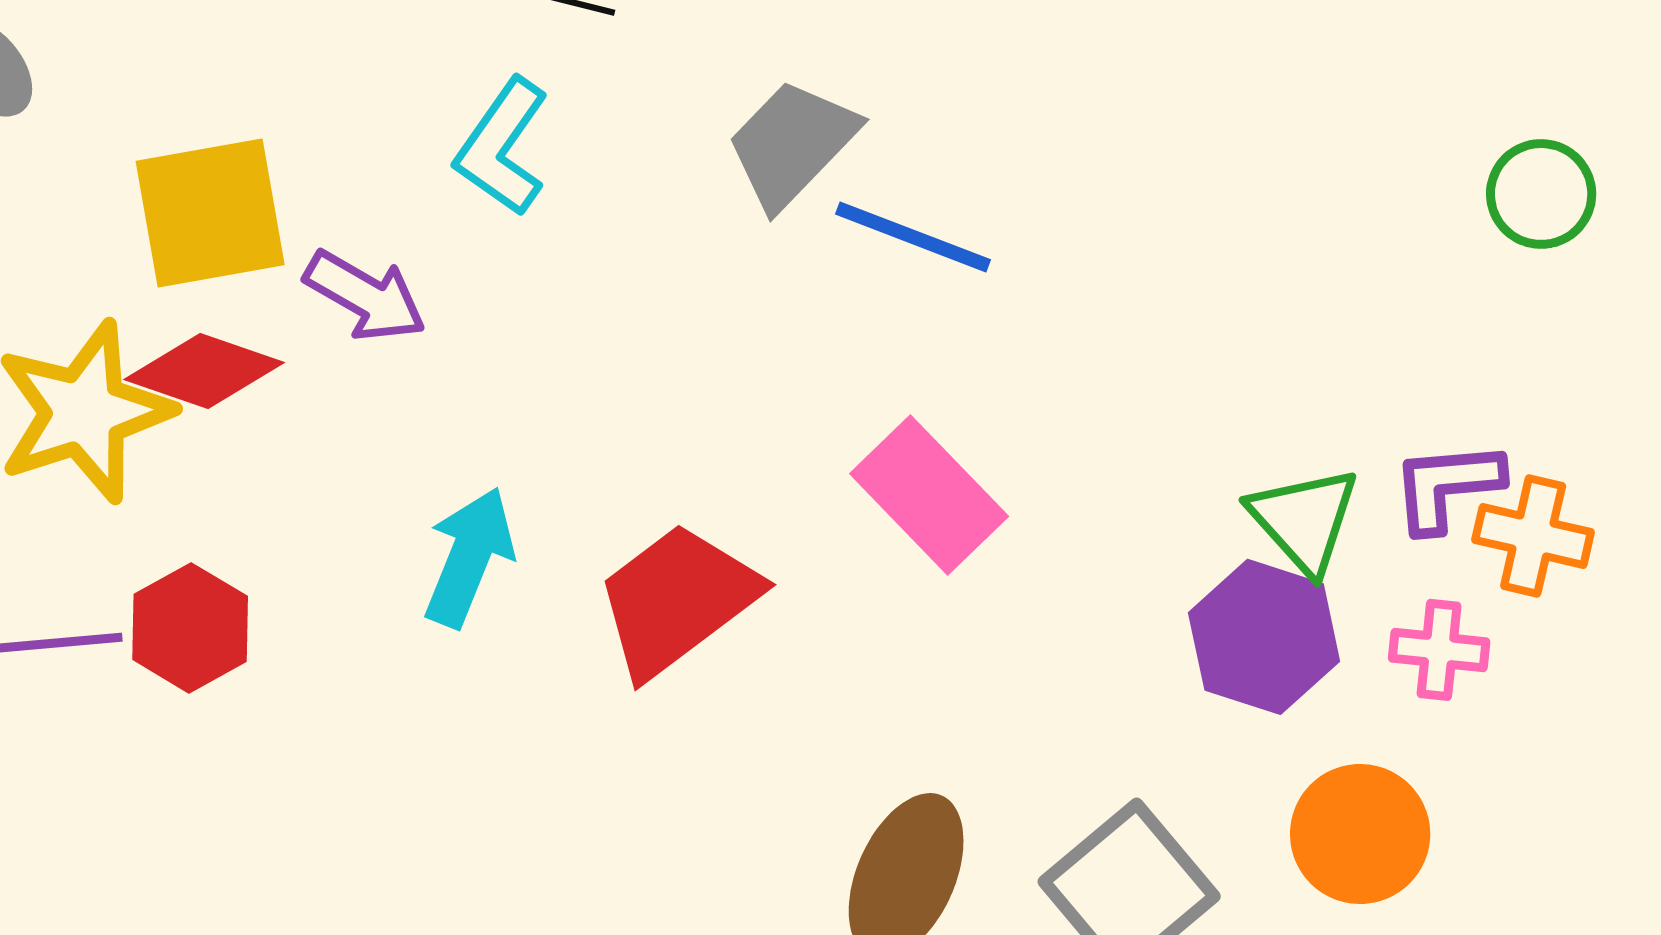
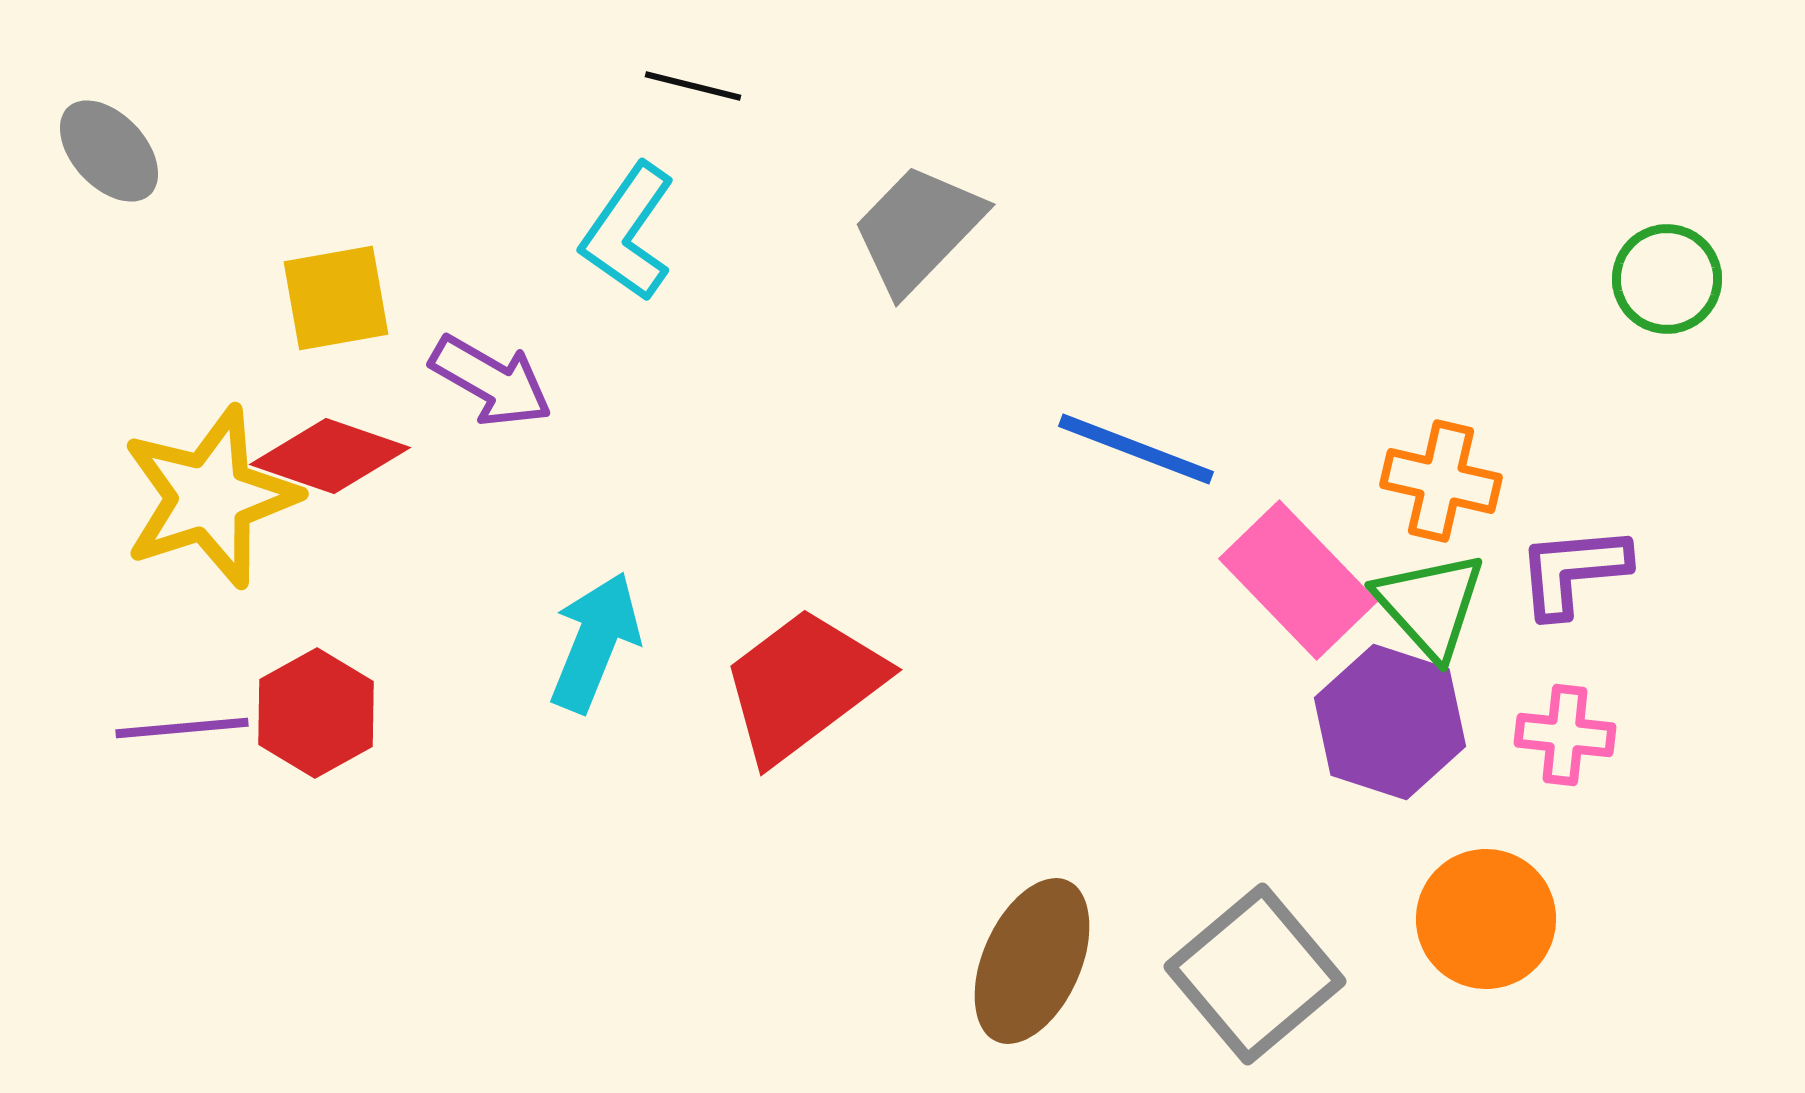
yellow square: (210, 213) -> (336, 298), size x0.7
blue line: (913, 237) -> (1136, 449), moved
pink rectangle: (929, 495) -> (1298, 580), moved
orange cross: (1533, 536) -> (1441, 481), moved

